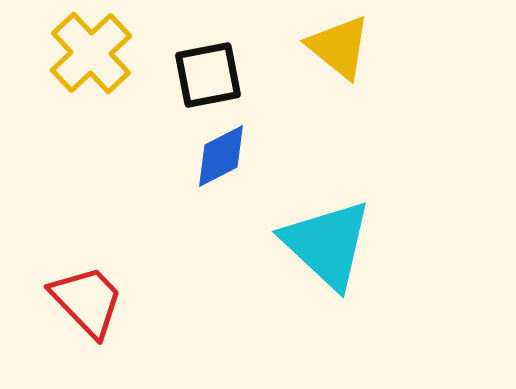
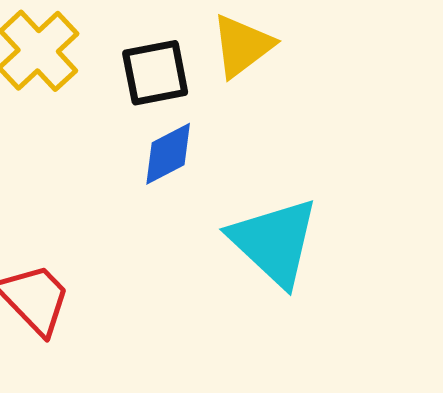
yellow triangle: (339, 47) -> (242, 46), moved, turned 44

